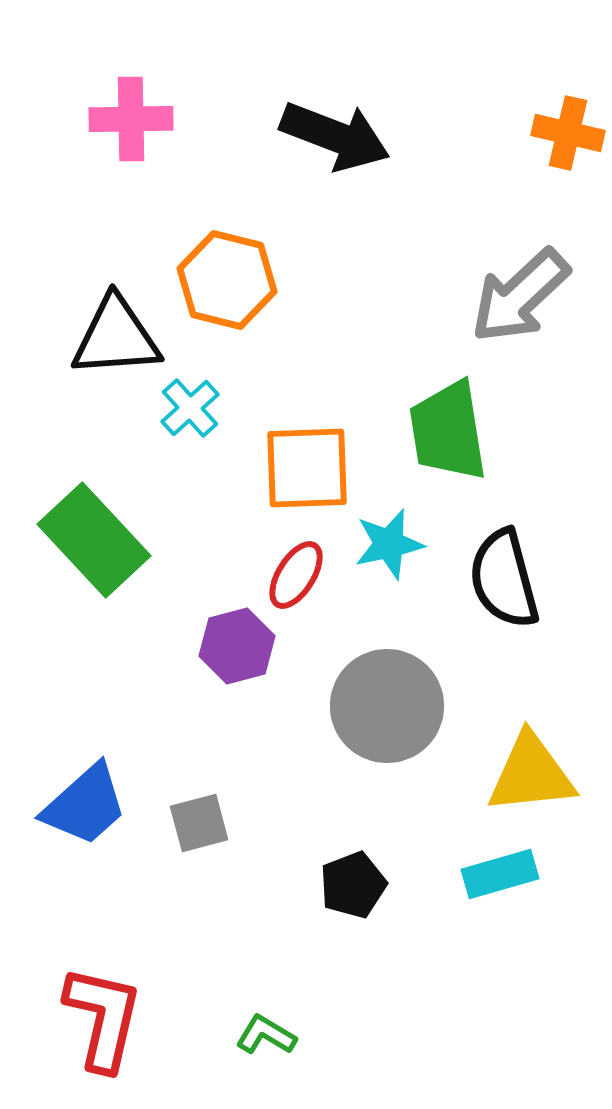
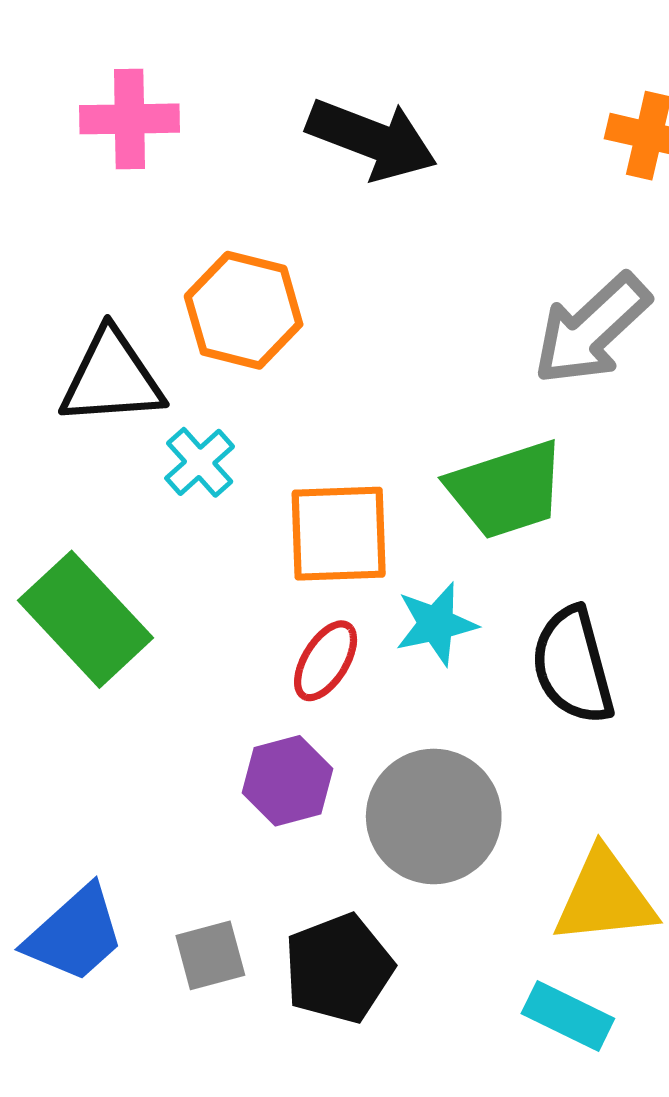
green trapezoid: (448, 431) -> (506, 490), turned -99
purple hexagon: (237, 646) -> (288, 781), moved
cyan rectangle: (500, 874) -> (568, 1016), turned 42
black pentagon: (353, 885) -> (339, 969), moved, size x1.4

